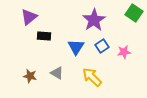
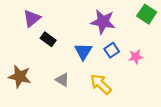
purple star: (94, 20) -> (103, 22), turned -30
black rectangle: (44, 36) -> (48, 39), turned 32
brown star: (30, 76) -> (20, 76), moved, size x1.5

